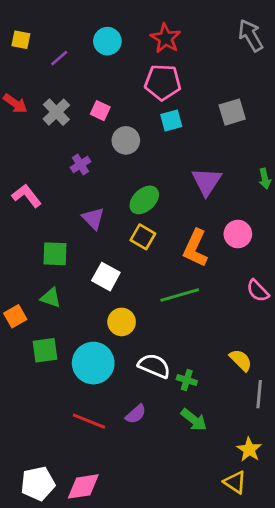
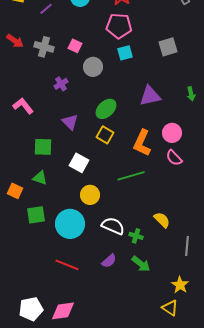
gray cross: (56, 112) -> (44, 47), turned -30
purple triangle: (207, 182) -> (150, 96), turned 45
pink semicircle: (258, 291) -> (174, 158), moved
orange square: (15, 316) -> (15, 191), turned -35
yellow semicircle: (241, 360) -> (162, 220), moved
purple semicircle: (136, 414) -> (109, 261), moved

